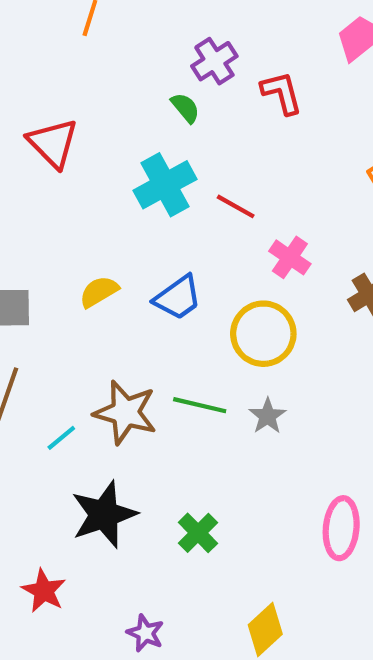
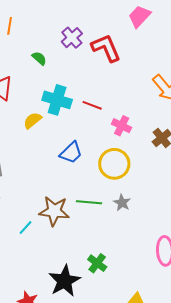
red L-shape: (282, 93) -> (106, 48), size x1.4
green semicircle: (185, 108) -> (39, 58), moved
cyan cross: (165, 185) -> (57, 100), turned -36
yellow semicircle: (99, 292) -> (32, 120), moved
black star: (104, 515) -> (65, 281), moved

